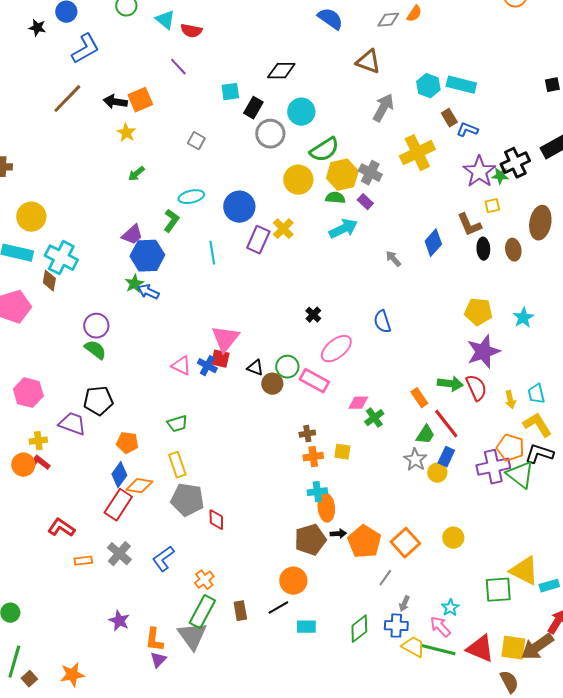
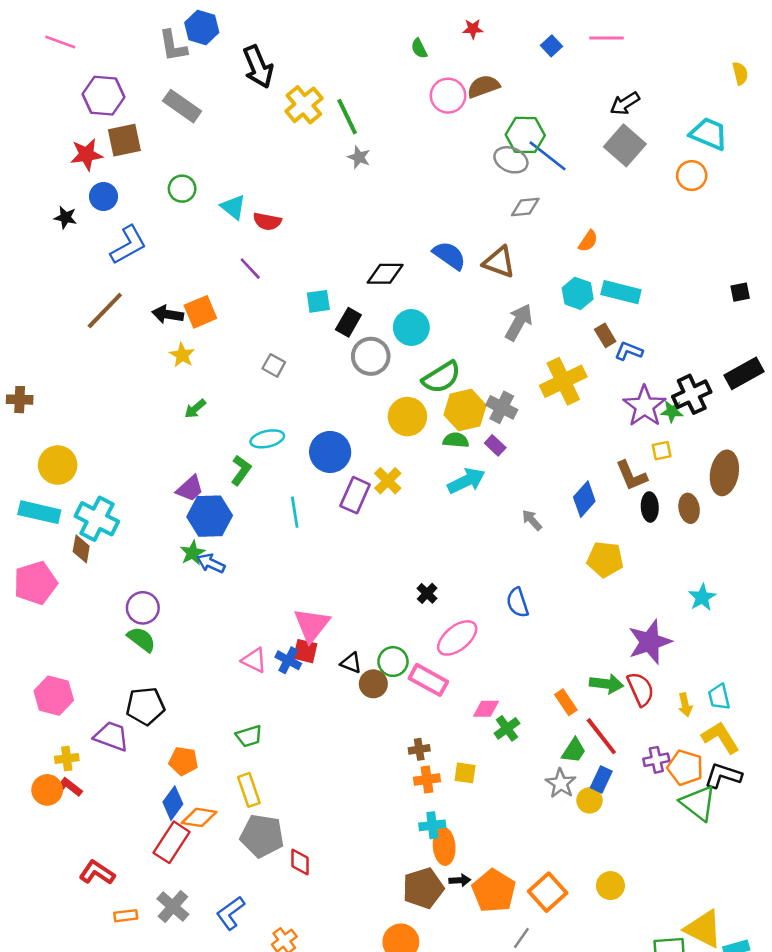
orange semicircle: (414, 14) -> (588, 241), moved
blue semicircle: (330, 19) -> (449, 255), moved
yellow pentagon: (478, 312) -> (605, 559), moved
purple cross: (493, 467) -> (656, 760), moved, size x0.6

